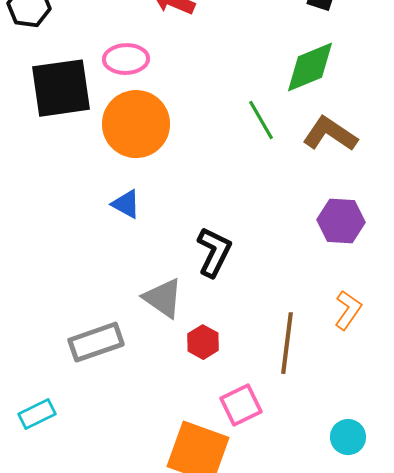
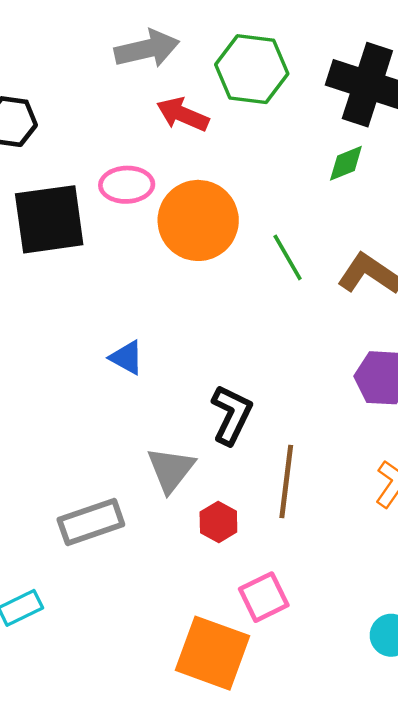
green diamond: (310, 67) -> (346, 163), moved, size x0.6
orange circle: (136, 124) -> (198, 220), moved
gray triangle: (163, 298) -> (171, 470), turned 33
brown line: (287, 343) -> (286, 481), moved

